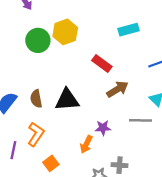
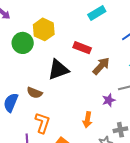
brown semicircle: (36, 99) -> (35, 93), turned -42
black triangle: (67, 100) -> (58, 70), moved
purple star: (103, 128) -> (109, 100), moved

